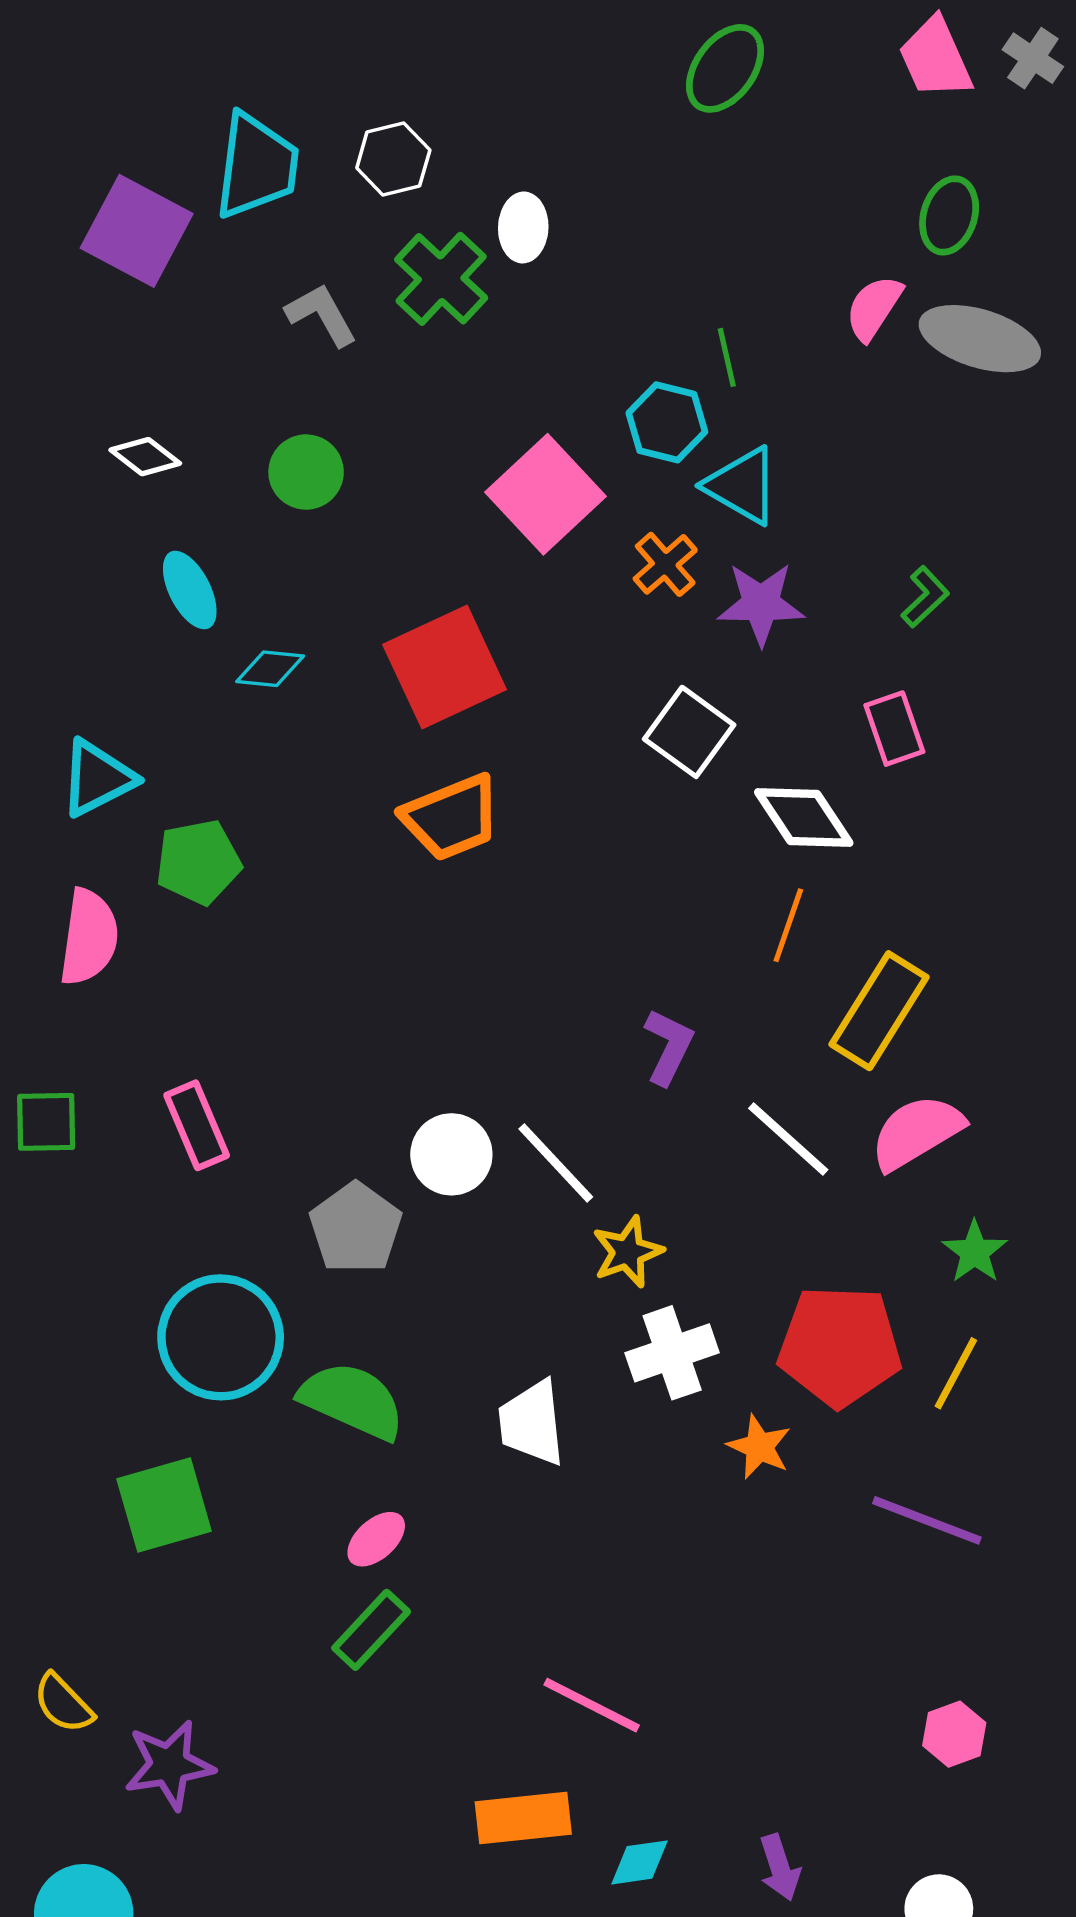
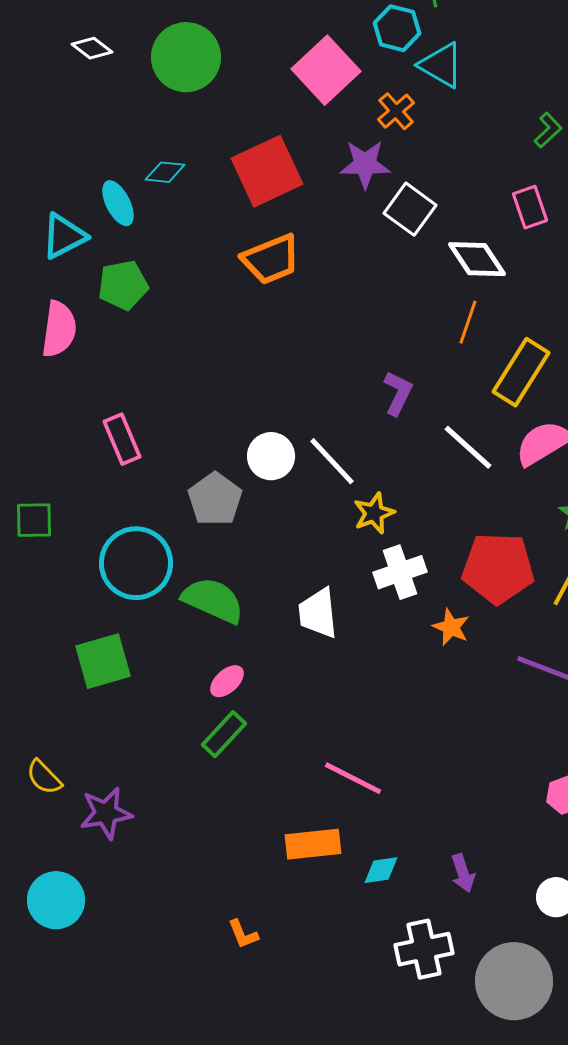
green circle: (306, 472) -> (186, 57), size x1.6
cyan ellipse: (190, 590) -> (118, 203), moved
purple star: (761, 604) -> (365, 164), moved
green square: (46, 1122) -> (34, 520), moved

